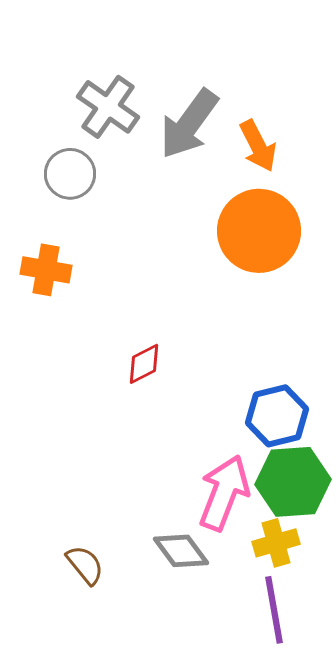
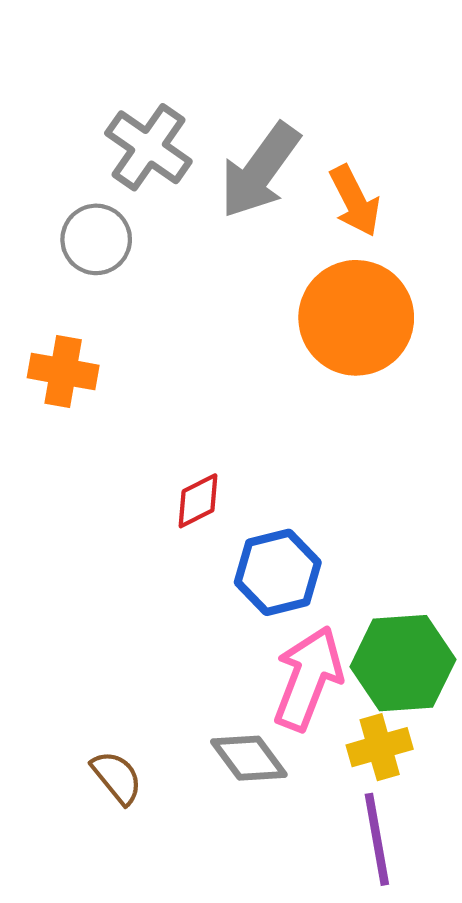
blue hexagon: (277, 416) -> (278, 572), moved

